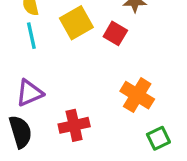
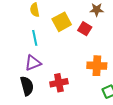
cyan line: (31, 36) -> (35, 38), moved
orange cross: (137, 95) -> (97, 66), turned -30

